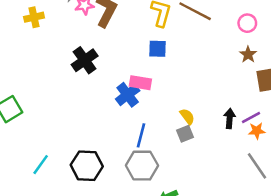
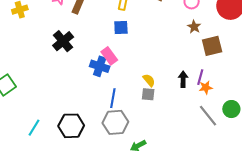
pink rectangle: (140, 83) -> (109, 56), turned 48
blue cross: (128, 95) -> (100, 66), turned -30
purple line: (251, 118) -> (200, 77), turned -42
gray square: (185, 134) -> (148, 94), turned 32

